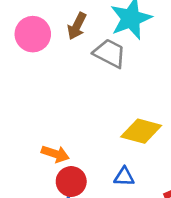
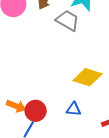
orange arrow: (55, 154) -> (16, 106), moved

